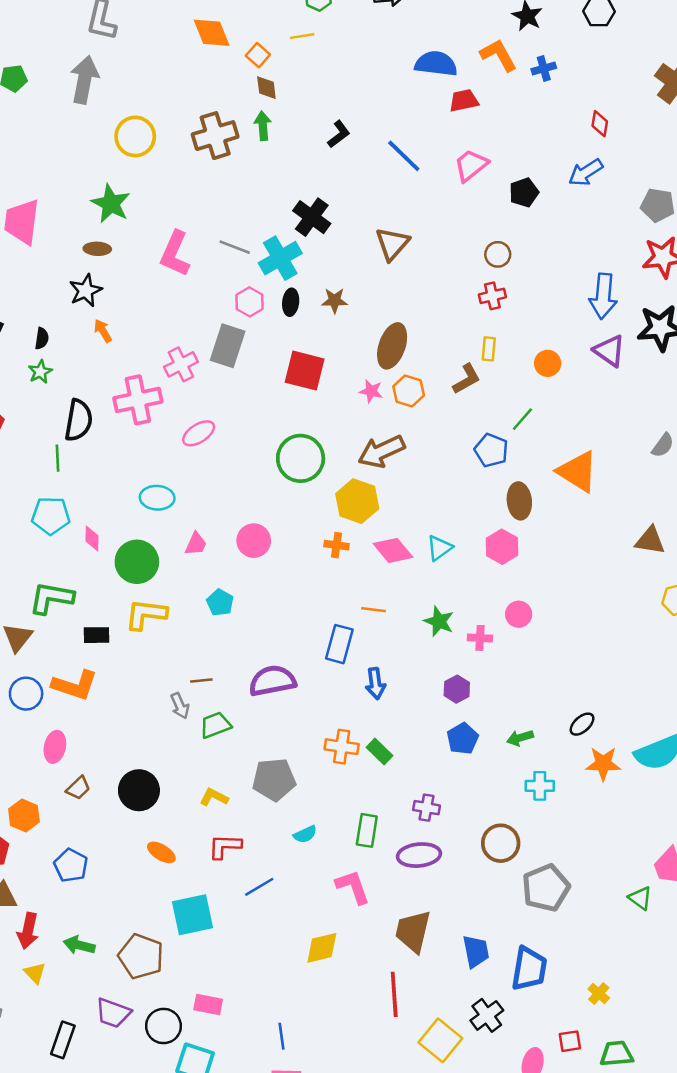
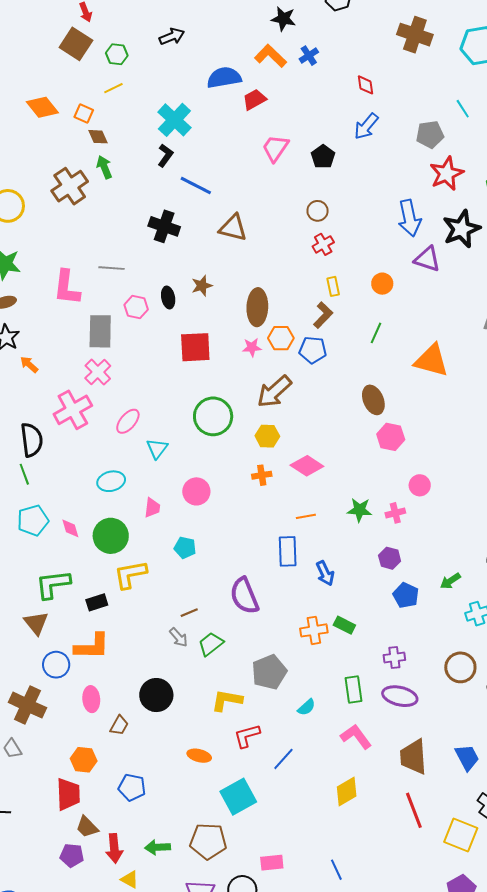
blue line: (404, 156) -> (196, 186), moved
brown triangle: (392, 244) -> (233, 228), turned -40
cyan cross: (280, 258) -> (174, 120), moved
gray rectangle: (228, 346) -> (100, 331), moved
blue pentagon: (491, 450) -> (313, 350), moved
yellow hexagon: (357, 501) -> (267, 436), size x0.7
brown ellipse: (519, 501) -> (373, 400), moved
cyan triangle: (440, 548) -> (157, 449), moved
purple semicircle: (272, 681) -> (244, 596), turned -84
black circle: (139, 790) -> (156, 695), moved
yellow L-shape: (214, 797) -> (227, 700), size x1.4
purple ellipse: (419, 855) -> (400, 696), turned 36

